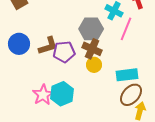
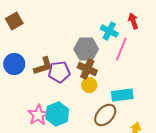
brown ellipse: (131, 95) -> (105, 115), moved

